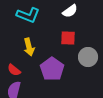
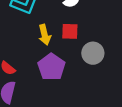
yellow arrow: (29, 47) -> (45, 35), moved

